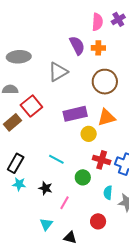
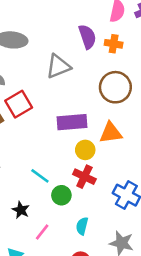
red cross: (102, 160) -> (84, 177), moved
green circle: (83, 177) -> (61, 195), moved
cyan semicircle: (108, 193) -> (82, 226), moved

